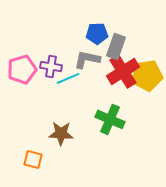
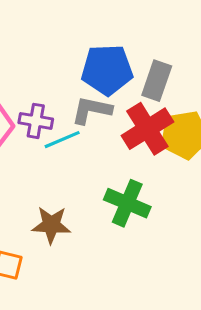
blue pentagon: (97, 33) -> (107, 70), size x1.5
gray rectangle: (116, 46) -> (157, 81), moved

